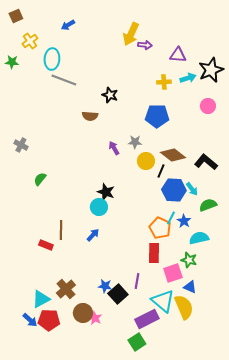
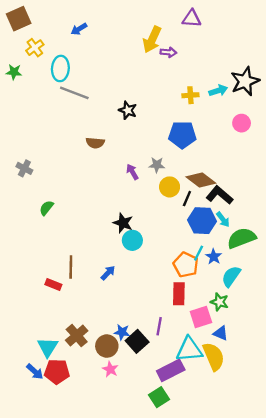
brown square: (16, 16) -> (19, 19), size x1.5
purple triangle: (178, 55) -> (192, 19), moved
brown semicircle: (90, 116) -> (95, 143), moved
black L-shape: (206, 162) -> (219, 195), moved
green semicircle: (208, 205) -> (242, 238), size x1.4
cyan circle: (99, 207) -> (132, 240), moved
cyan semicircle: (199, 238) -> (231, 276), turned -42
cyan triangle: (41, 299) -> (48, 347), turned -30
cyan triangle: (163, 301) -> (189, 350), turned -45
brown circle: (83, 313) -> (107, 346), moved

